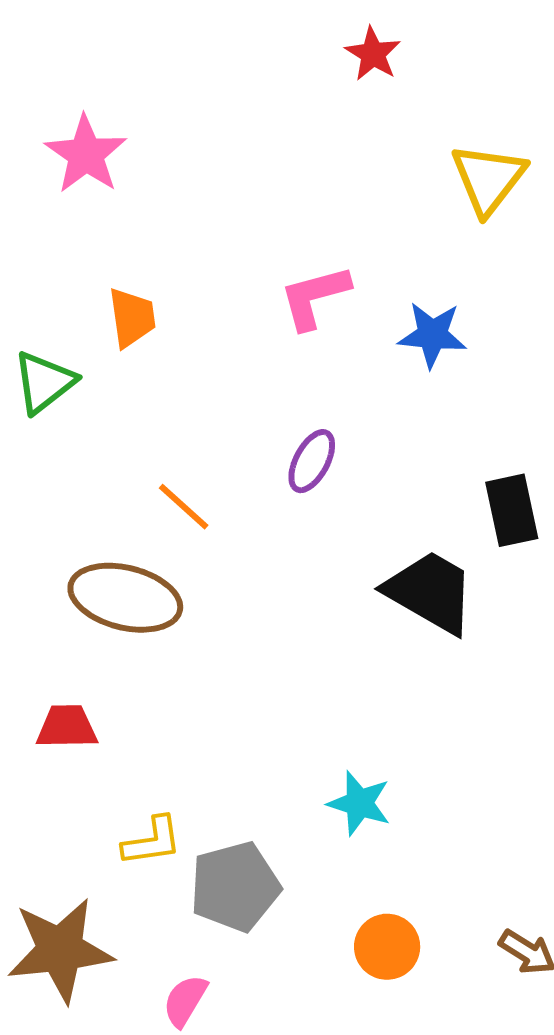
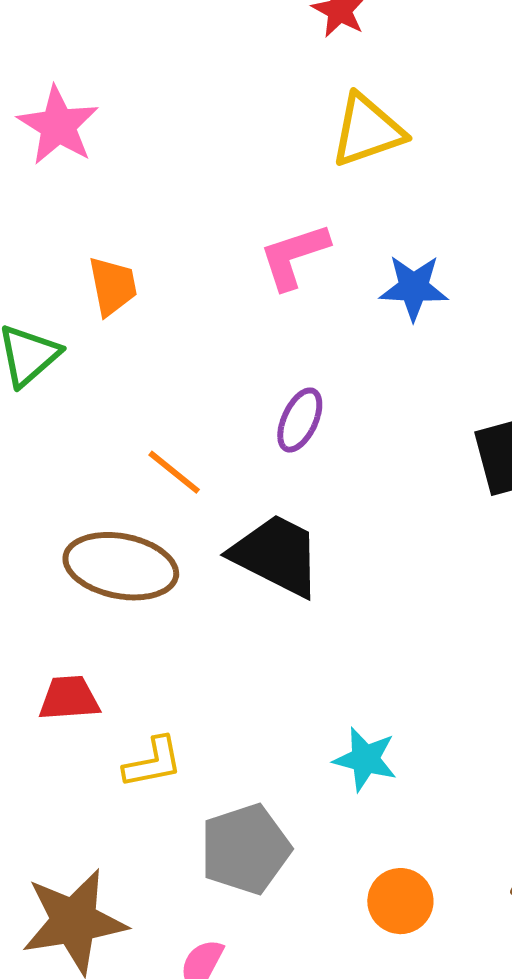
yellow triangle: (488, 179) -> (367, 130), moved, turned 36
black trapezoid: (430, 592) -> (276, 555), moved
yellow L-shape: (152, 841) -> (153, 762), moved

